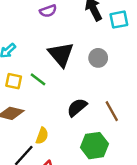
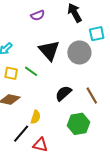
cyan square: (119, 20) -> (97, 34), moved
gray circle: (98, 58) -> (79, 52), size x1.5

